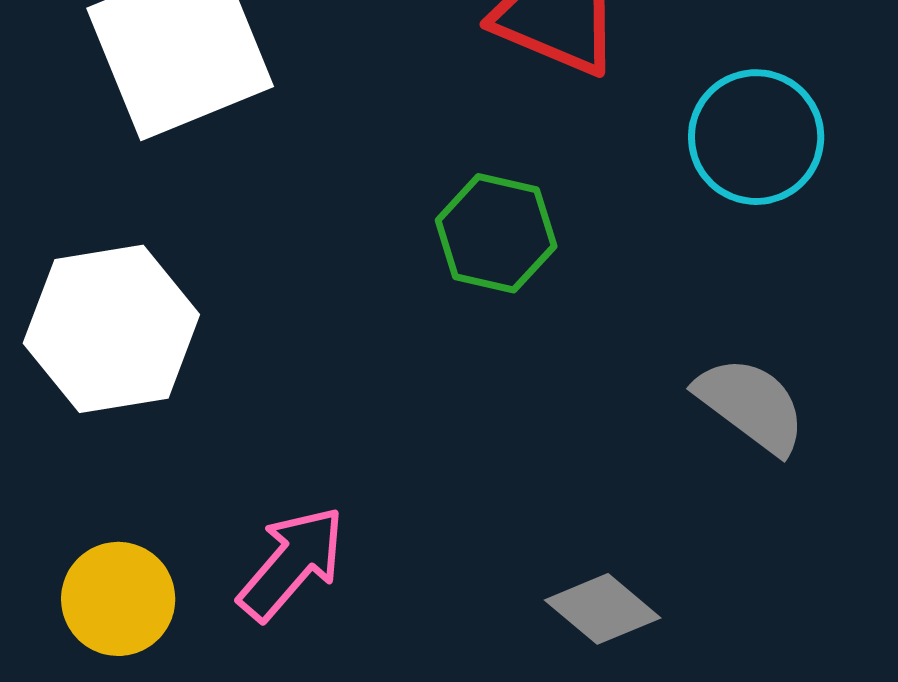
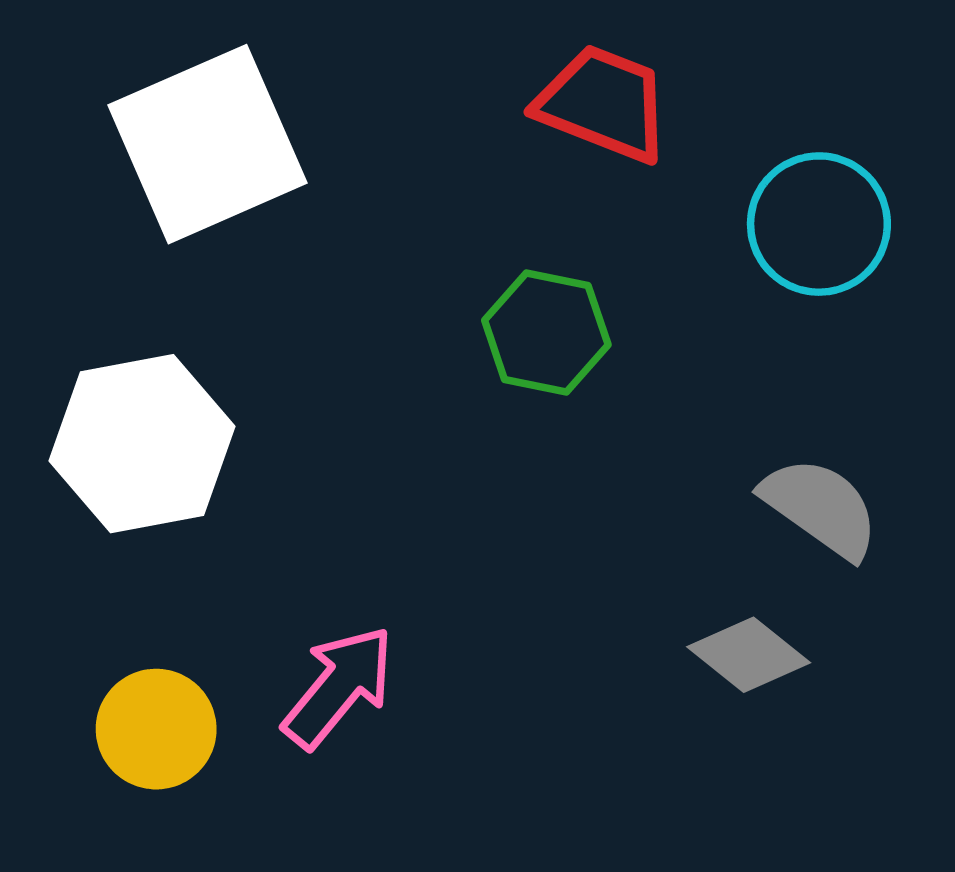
gray diamond: (603, 609) -> (749, 655), moved

